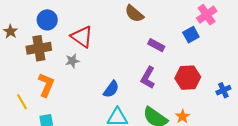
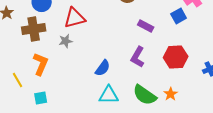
red triangle: (82, 37) -> (75, 18), turned -50

